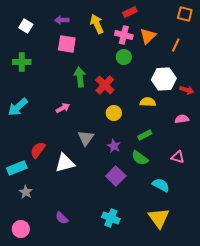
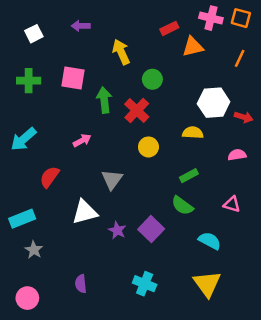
red rectangle: (130, 12) -> (169, 28), moved
yellow arrow: (97, 24) -> (121, 52), moved
white square: (26, 26) -> (34, 34), turned 32
pink cross: (124, 35) -> (211, 18), moved
orange triangle: (148, 36) -> (193, 47), turned 30
pink square: (67, 44) -> (73, 78), moved
orange line: (176, 45) -> (240, 58), moved
green circle: (124, 57) -> (152, 79), moved
purple star: (114, 146) -> (117, 230), moved
red semicircle: (38, 150) -> (49, 177), moved
purple semicircle: (62, 218) -> (81, 284), turned 40

